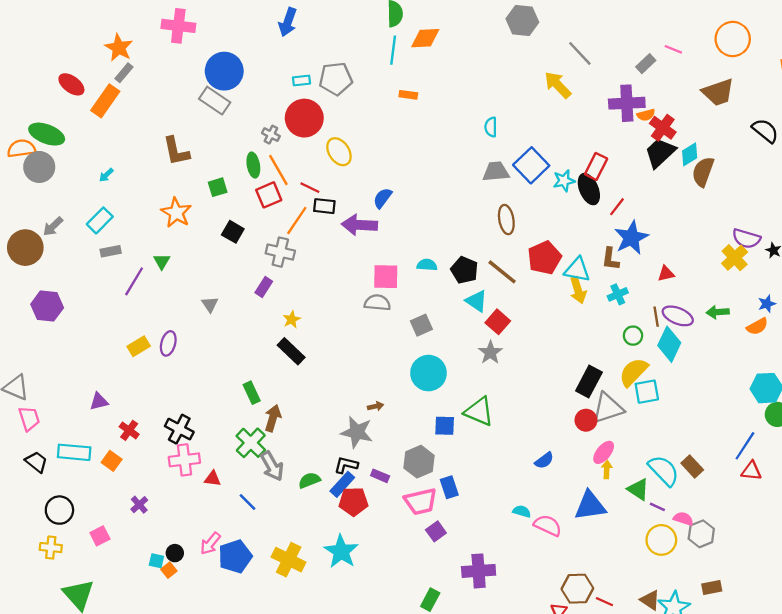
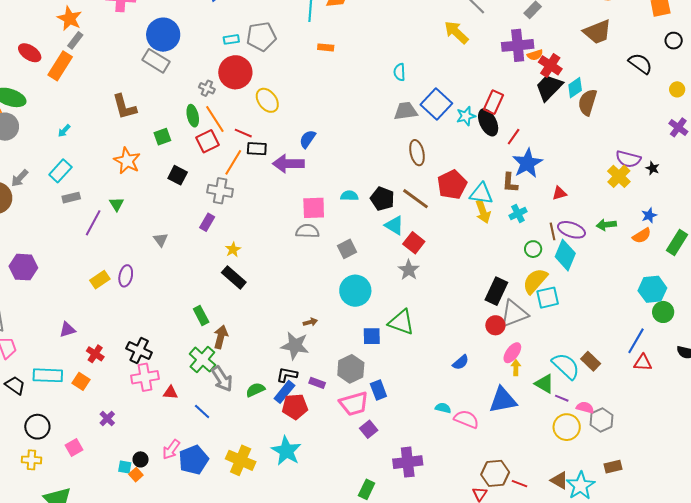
purple hexagon: (47, 306) -> (23, 267), moved

